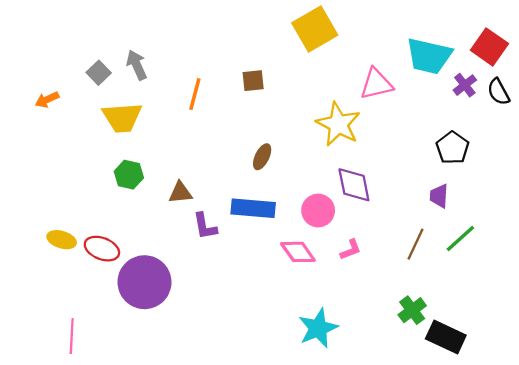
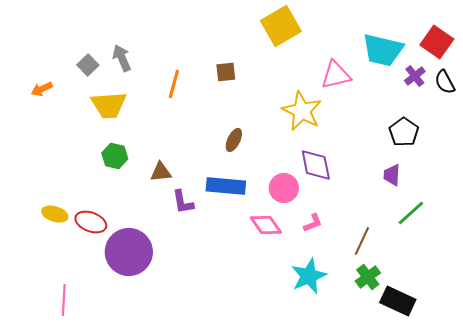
brown line: (416, 244) -> (362, 241), moved
cyan star: (318, 328) -> (309, 276), moved

